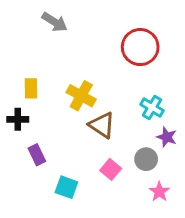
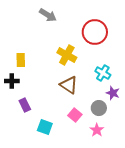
gray arrow: (55, 22) -> (48, 15), moved
yellow cross: (81, 96) -> (67, 55), moved
pink star: (159, 192) -> (97, 130), moved

